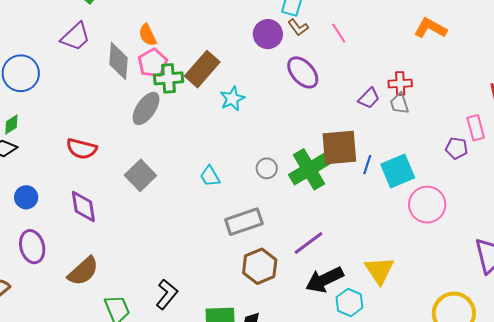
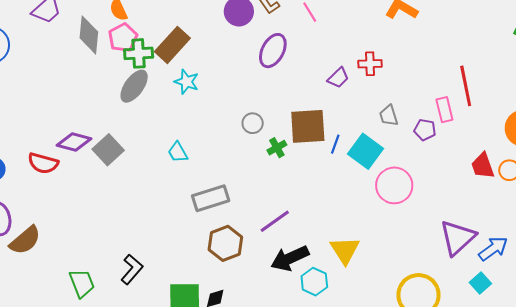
purple ellipse: (303, 72) -> (273, 51), turned 68
cyan star: (232, 99) -> (187, 82), moved, turned -30
gray trapezoid: (399, 104) -> (389, 116), moved
gray ellipse: (146, 108) -> (134, 86), moved
red semicircle: (82, 149) -> (43, 163), moved
gray circle: (267, 168) -> (253, 123), moved
green cross: (309, 169) -> (277, 148), size x0.5
cyan square: (398, 171) -> (365, 151), turned -32
purple diamond: (83, 207) -> (74, 142), moved, turned -68
brown semicircle: (83, 271) -> (25, 240), moved

